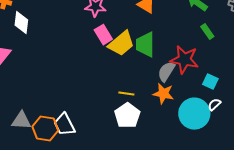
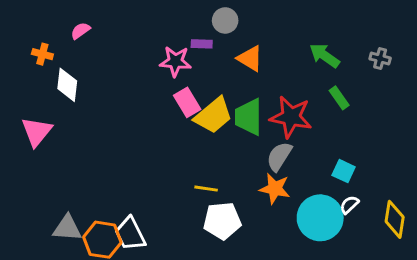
red star: (184, 60) -> (291, 117), moved
yellow line: (126, 94) -> (206, 189), moved
white pentagon: (127, 116) -> (222, 221), turned 30

